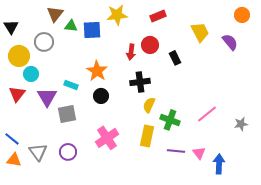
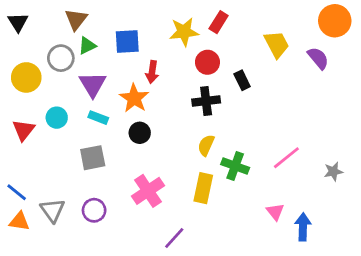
yellow star: (117, 15) -> (184, 32), moved
orange circle: (242, 15) -> (335, 21), size x1.5
red rectangle: (158, 16) -> (219, 22), turned -35
green triangle: (71, 26) -> (87, 46), moved, turned -32
black triangle: (11, 27) -> (18, 22), moved
red arrow: (131, 52) -> (152, 72), moved
cyan circle: (31, 74) -> (57, 118), moved
black cross: (140, 82) -> (206, 101), moved
purple triangle: (47, 97) -> (93, 84), moved
purple line: (176, 151) -> (174, 238), moved, turned -54

